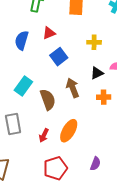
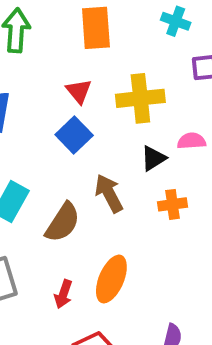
red triangle: (49, 33) -> (79, 91), moved, turned -40
yellow cross: (94, 42) -> (140, 98), size x1.6
brown semicircle: (48, 100) -> (63, 222), turned 60

